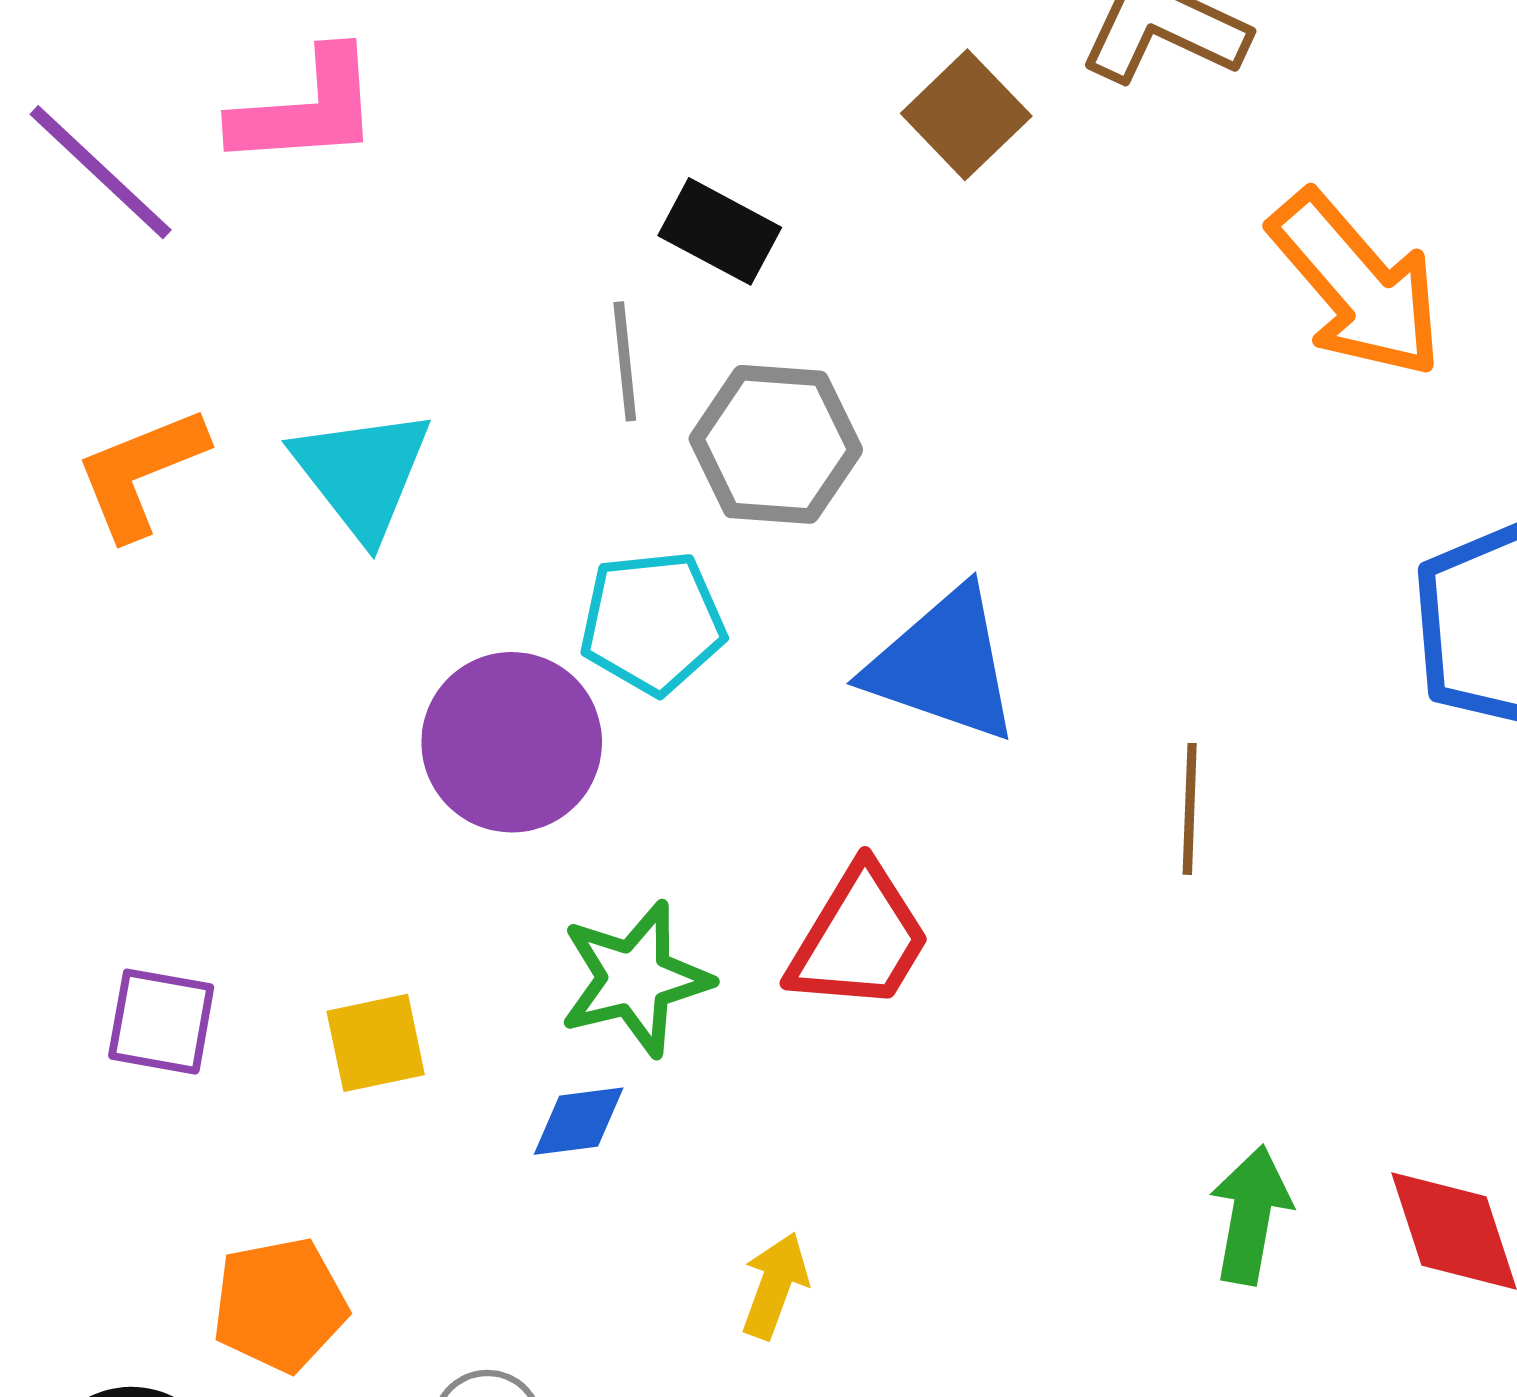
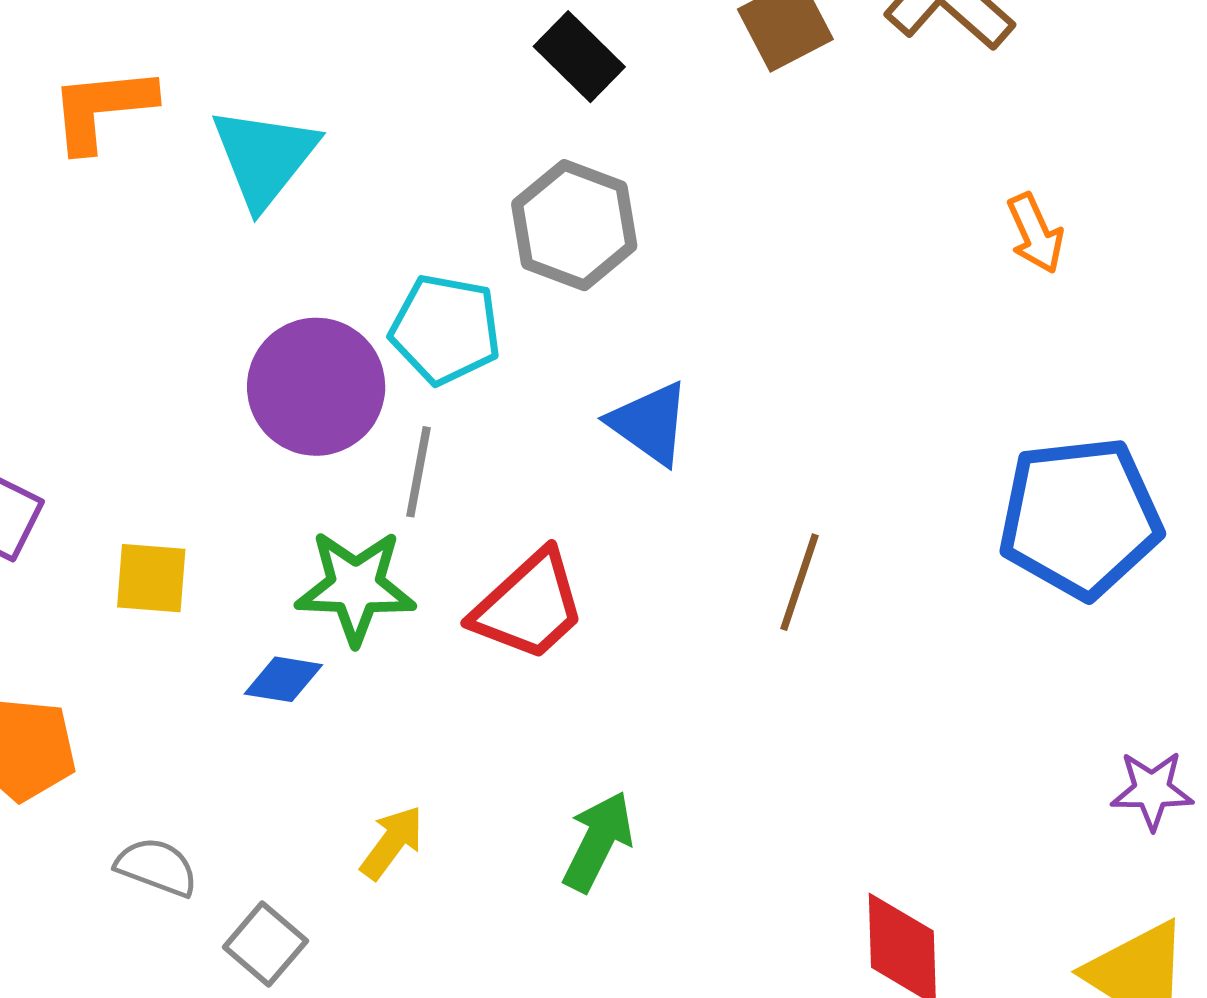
orange arrow: (1357, 285) -> (1035, 233), size x0.5
gray line: (625, 361) -> (418, 472), moved
blue triangle: (943, 665) -> (650, 423), size x0.7
green arrow: (1251, 1215) -> (598, 841), moved

